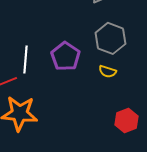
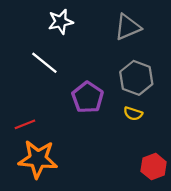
white line: (25, 59) -> (44, 63), moved, turned -56

